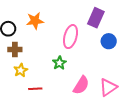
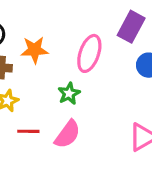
orange star: (35, 21) -> (35, 50), moved
pink semicircle: (81, 85) -> (68, 134), moved

